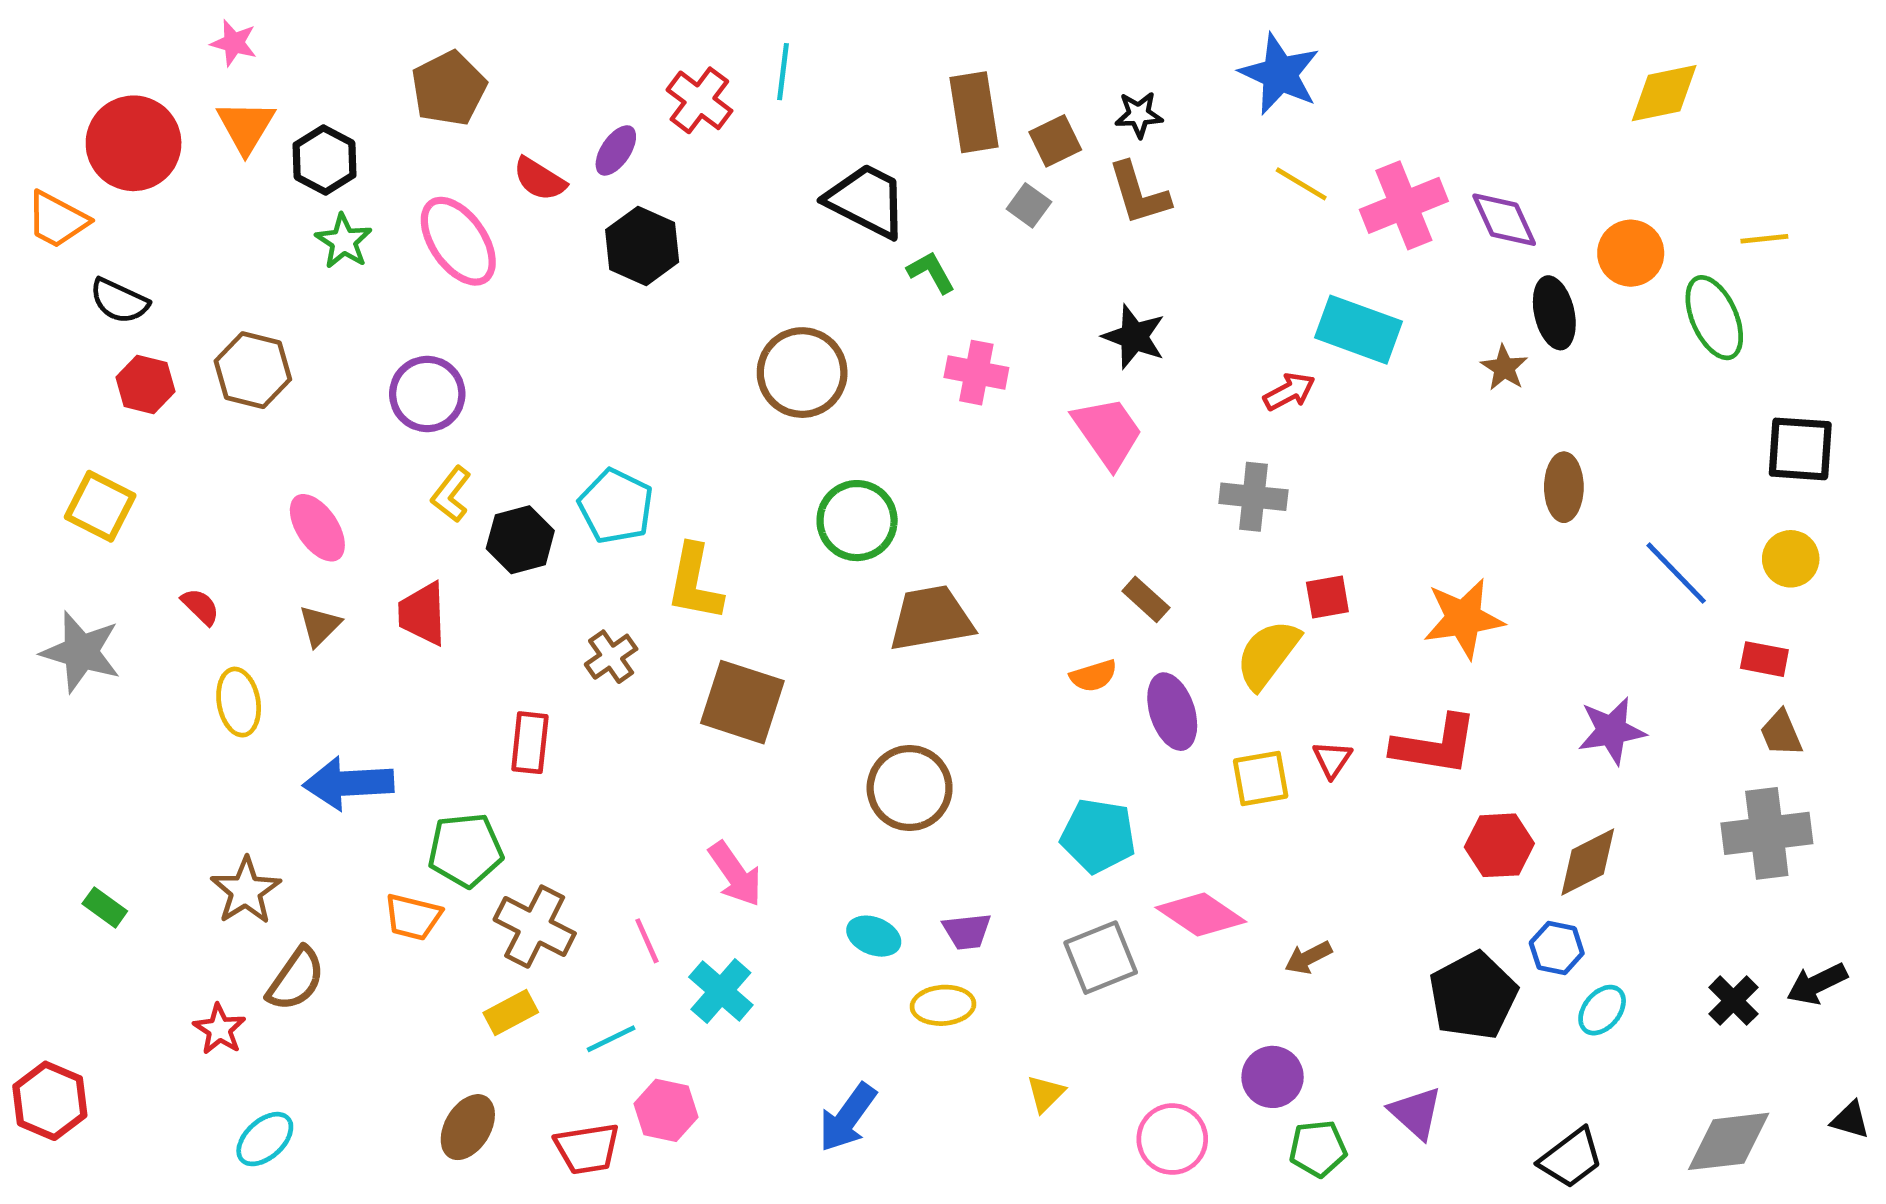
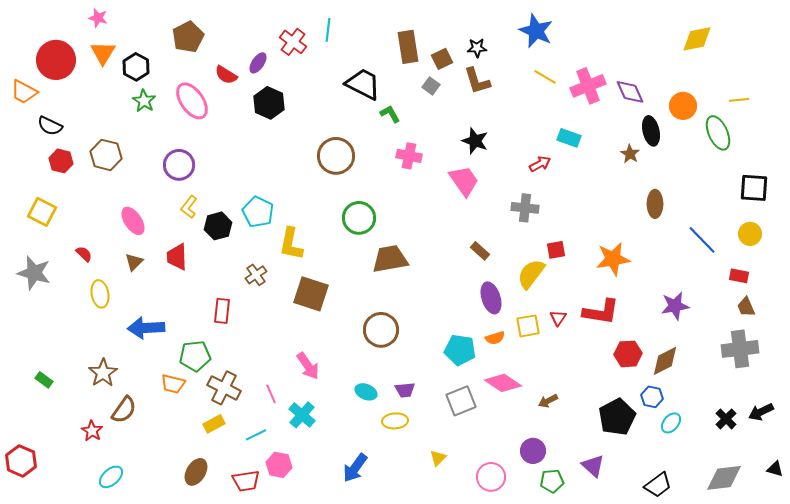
cyan rectangle: (1358, 330) -> (569, 138), size x0.7
orange semicircle: (1093, 676) -> (495, 338), moved

